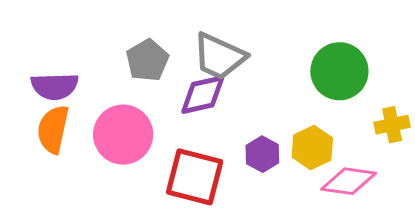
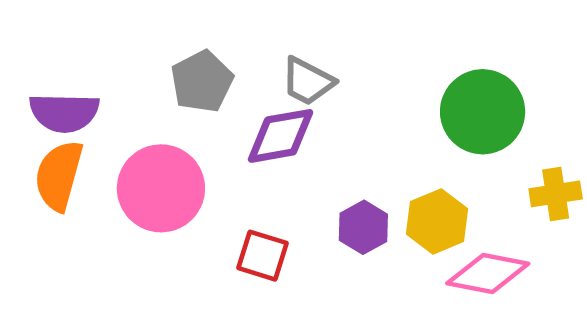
gray trapezoid: (219, 57) -> (308, 81), size x0.7
red square: (195, 177) -> (262, 256), size x0.6

